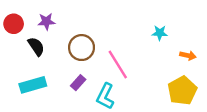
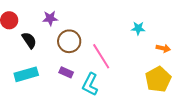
purple star: (46, 22) -> (50, 18), moved
purple rectangle: (78, 83) -> (66, 72), turned 72

